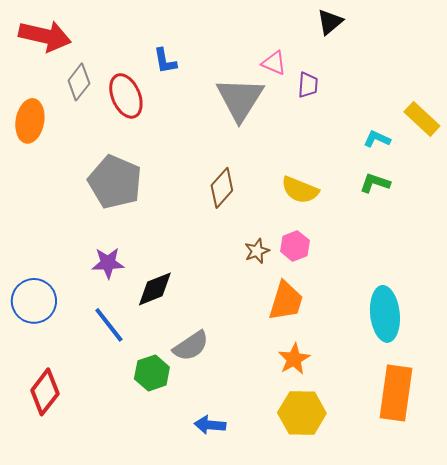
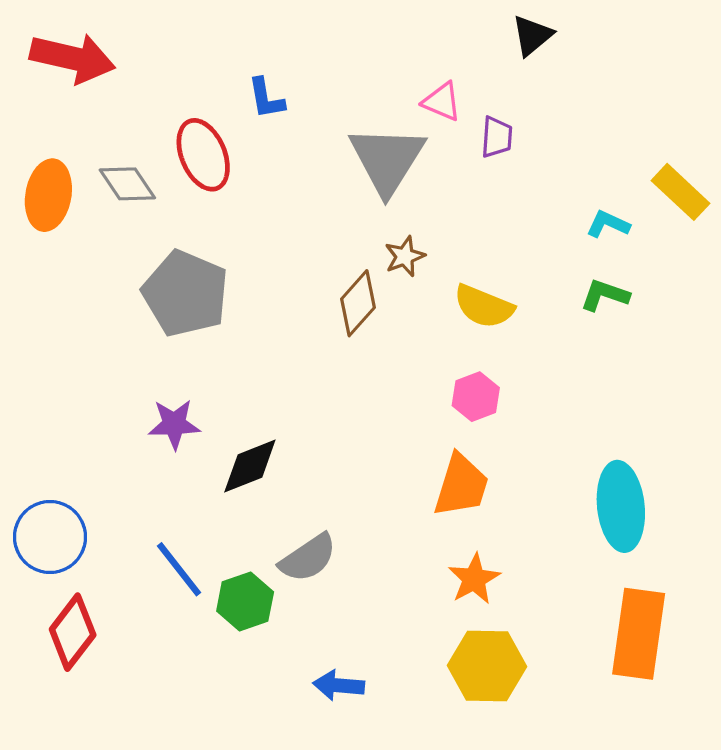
gray diamond: (79, 82) -> (127, 184), moved, turned -72
brown star: (257, 251) -> (405, 256), moved
blue circle: (34, 301) -> (50, 537), moved
blue line: (109, 325) -> (179, 569), moved

